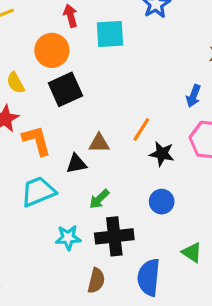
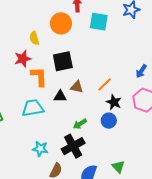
black square: (65, 89) -> (63, 61), moved
green arrow: (99, 199) -> (80, 124), moved
blue circle: (162, 202) -> (109, 121), moved
black cross: (114, 236) -> (73, 146), turned -35
cyan star: (68, 238) -> (40, 149), moved

